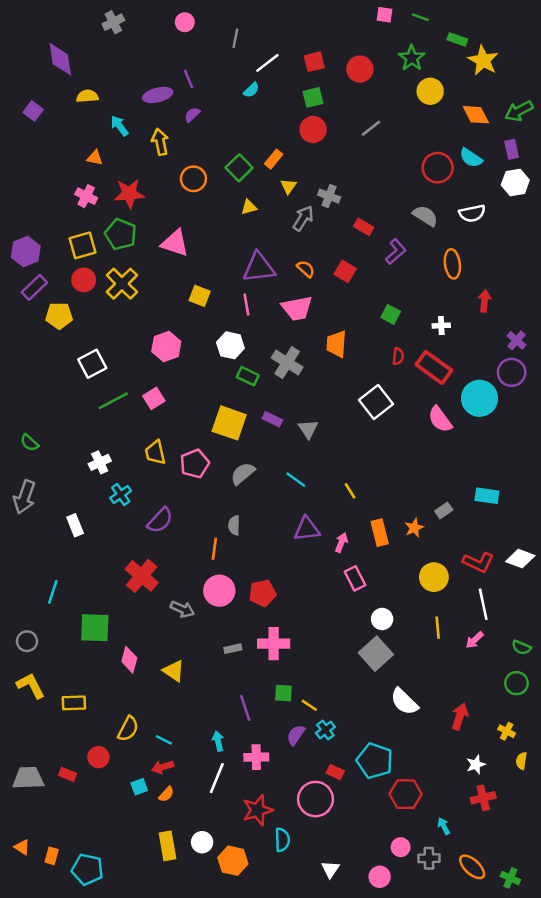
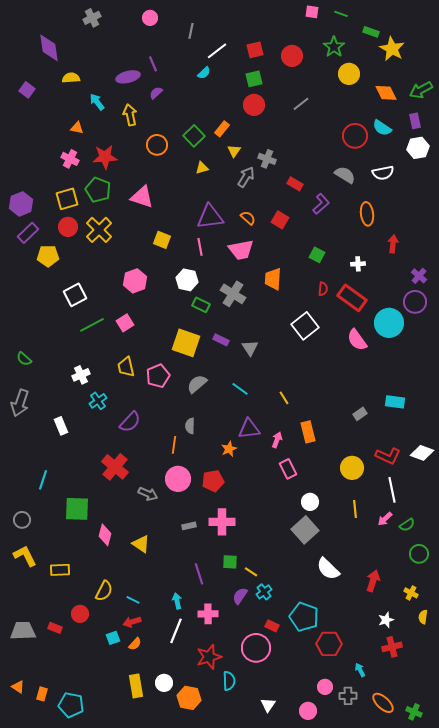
orange star: (414, 528) -> (229, 449), moved
green semicircle: (521, 647) -> (407, 525), moved, turned -56

